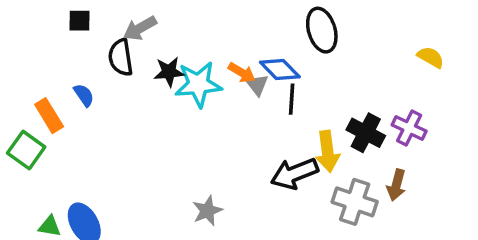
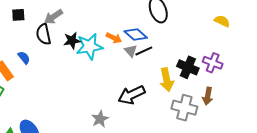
gray triangle: (257, 85) -> (131, 51), moved
black line: (292, 99) -> (144, 51), turned 66
black arrow: (294, 174) -> (132, 95), moved

